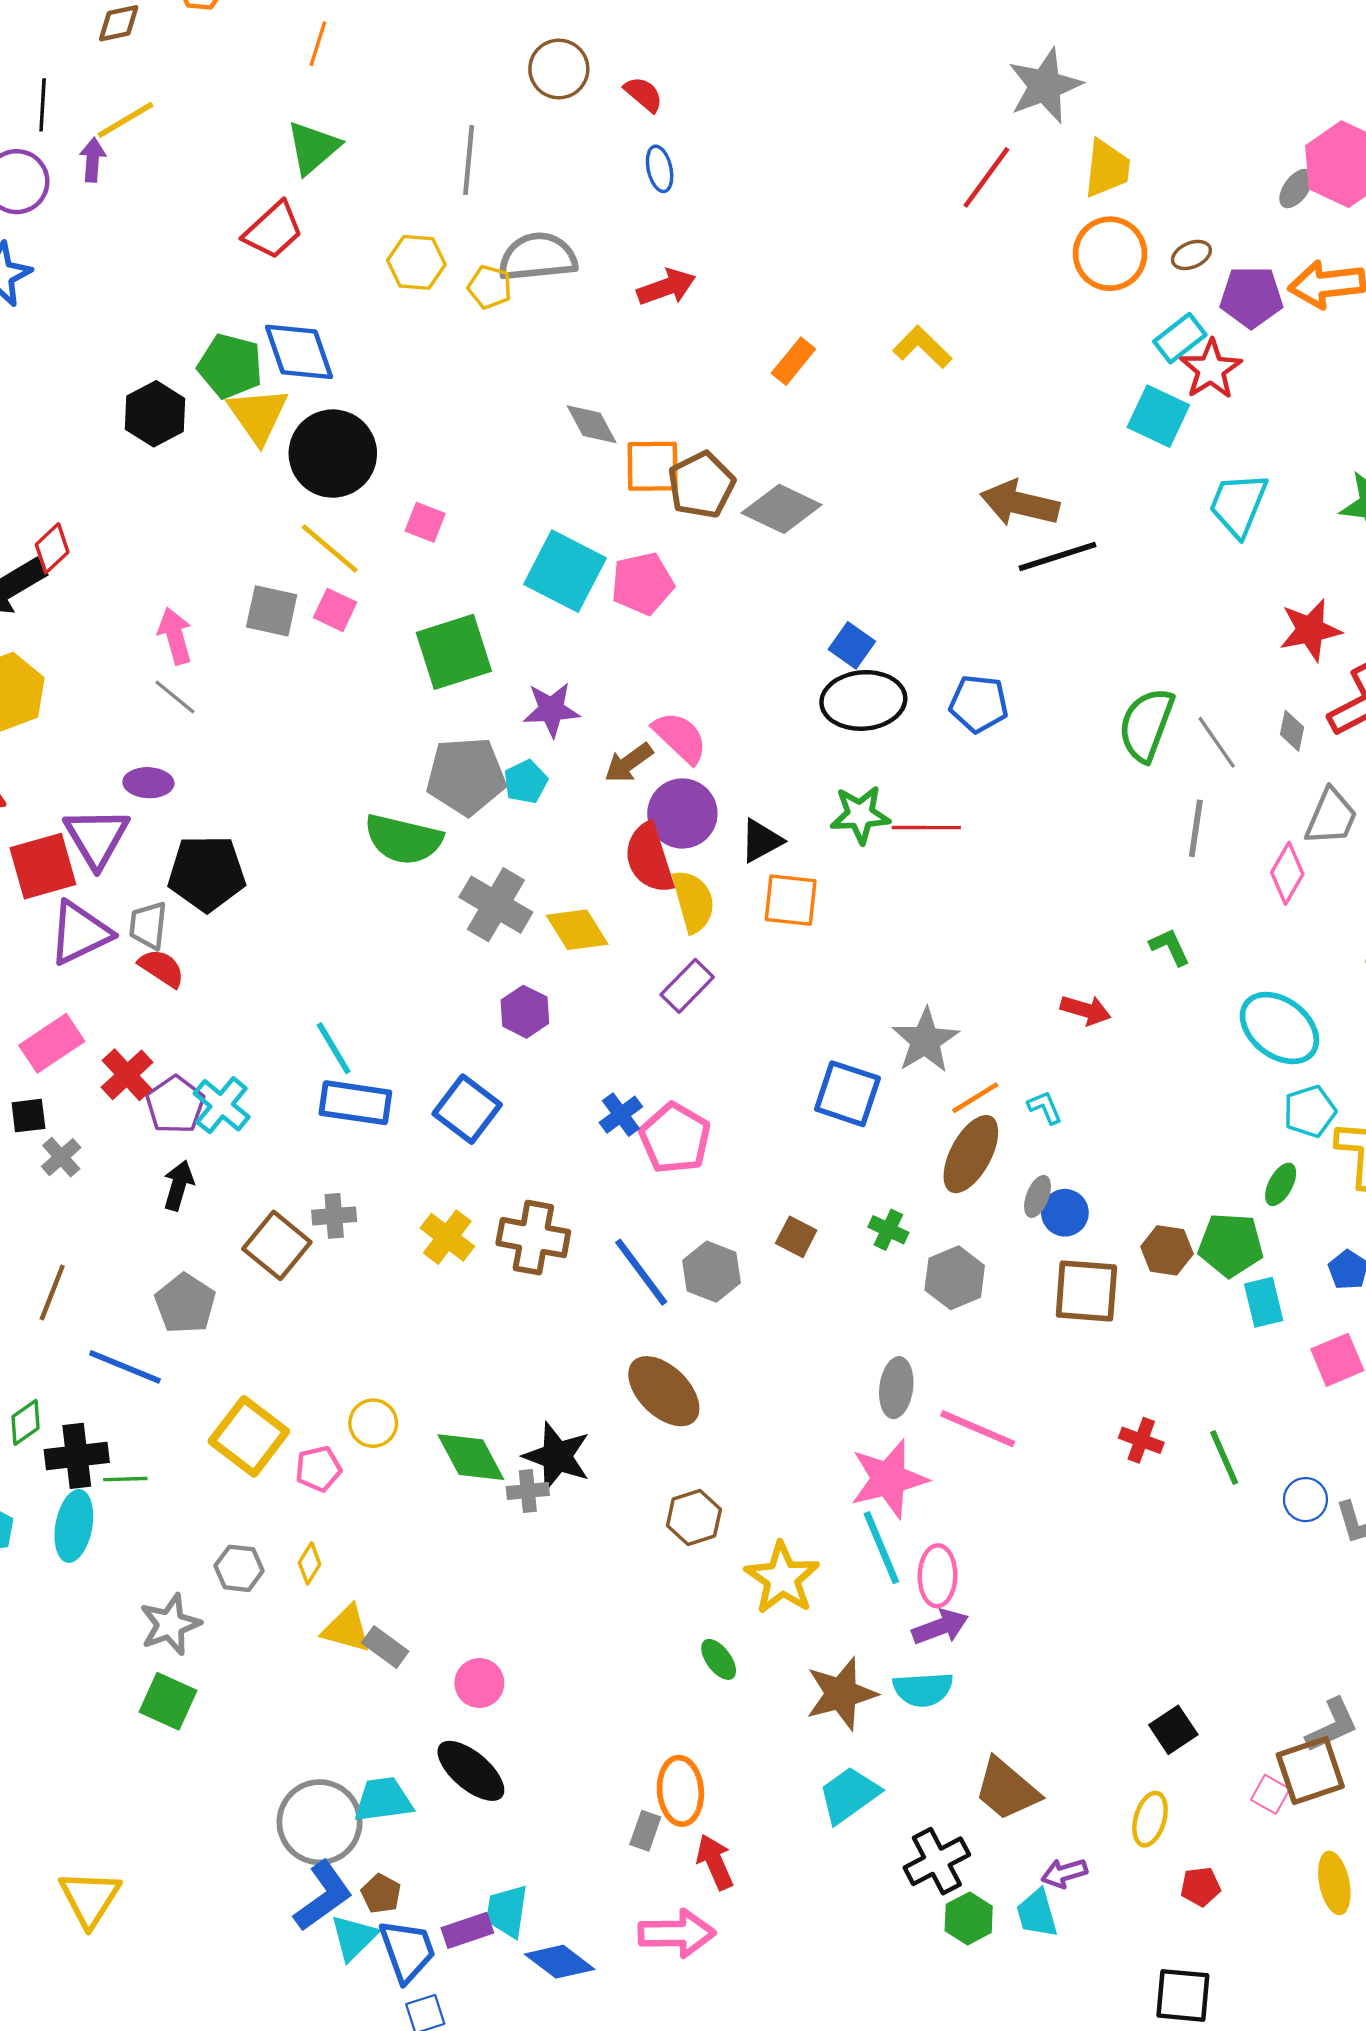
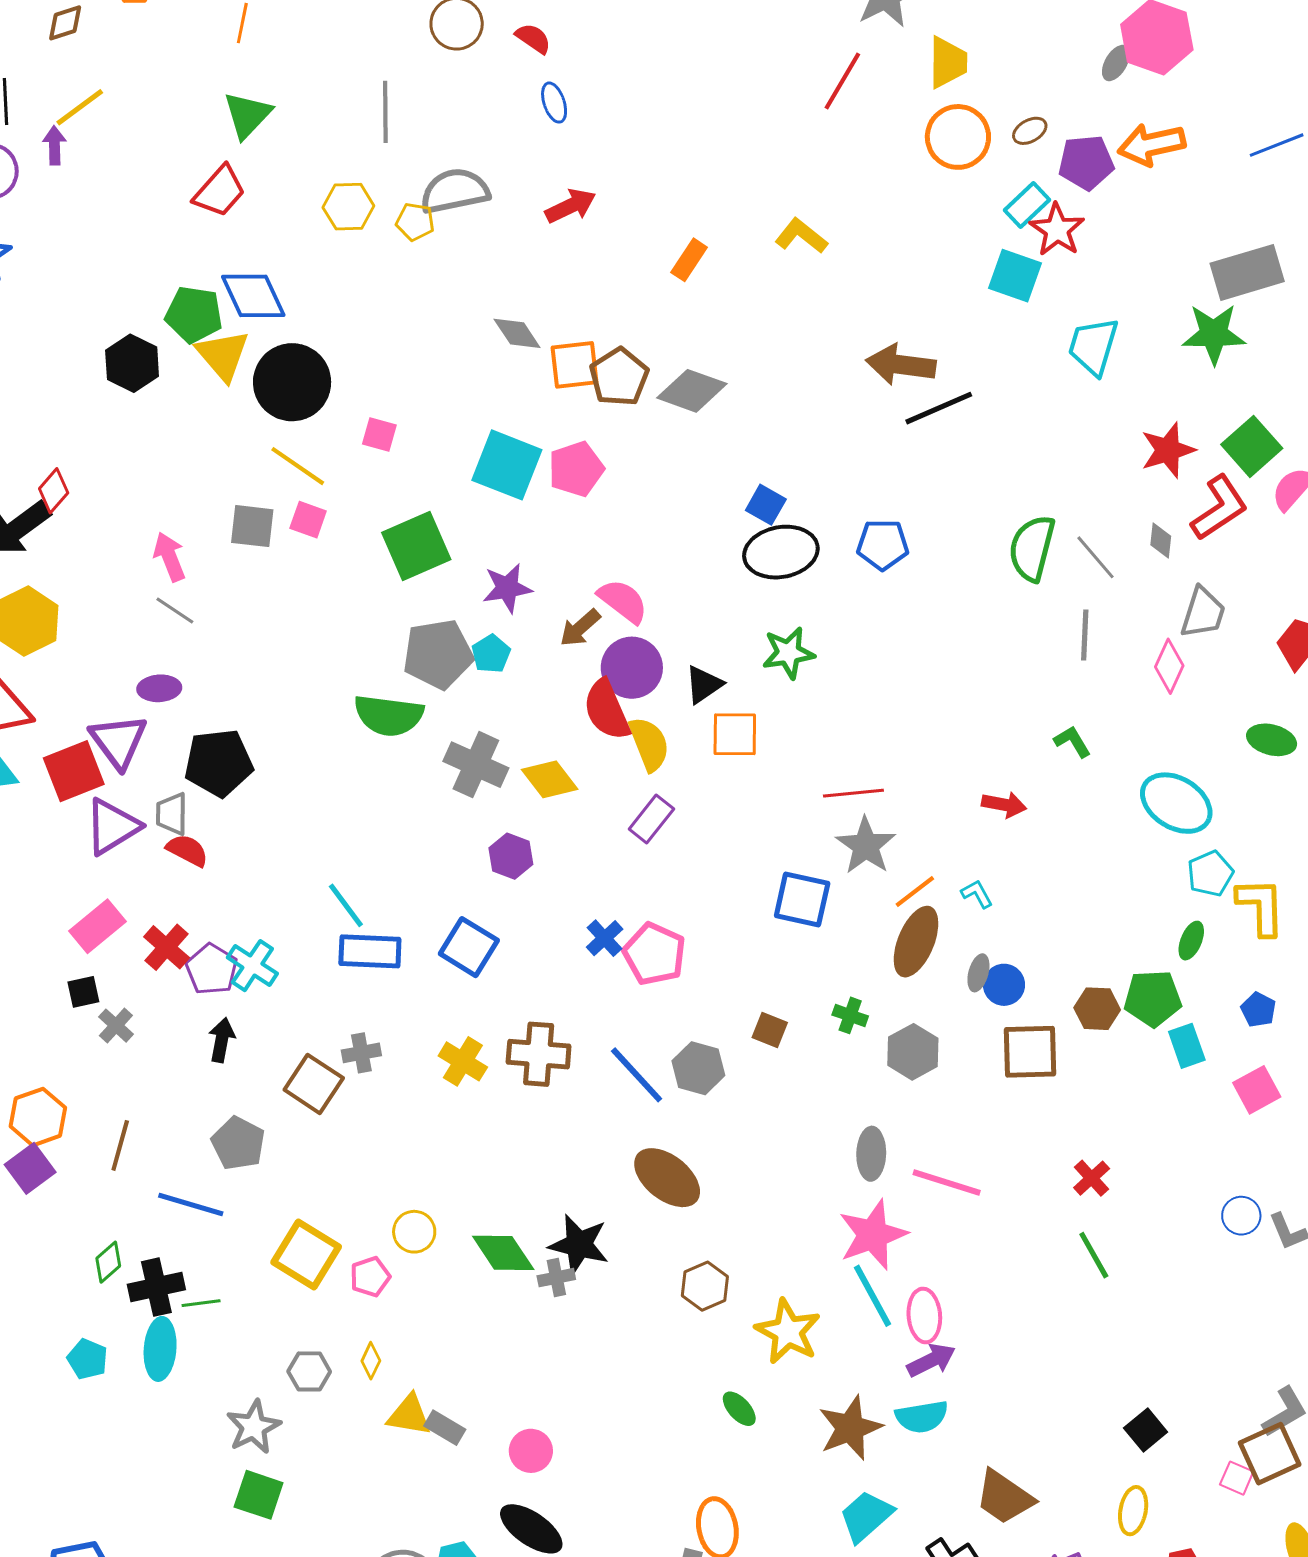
red line: (926, 828) -> (853, 793), moved
red cross: (1141, 1440) -> (1092, 1178), turned 33
green line: (1224, 1457) -> (1094, 1255), moved

